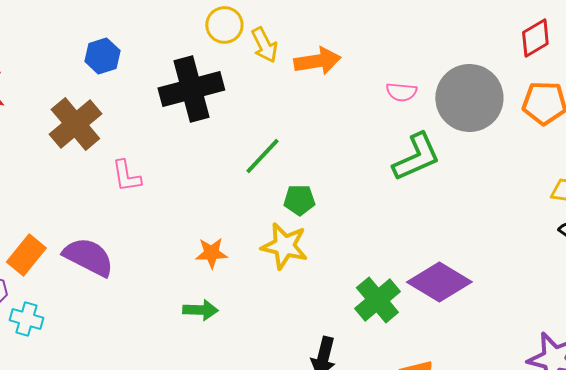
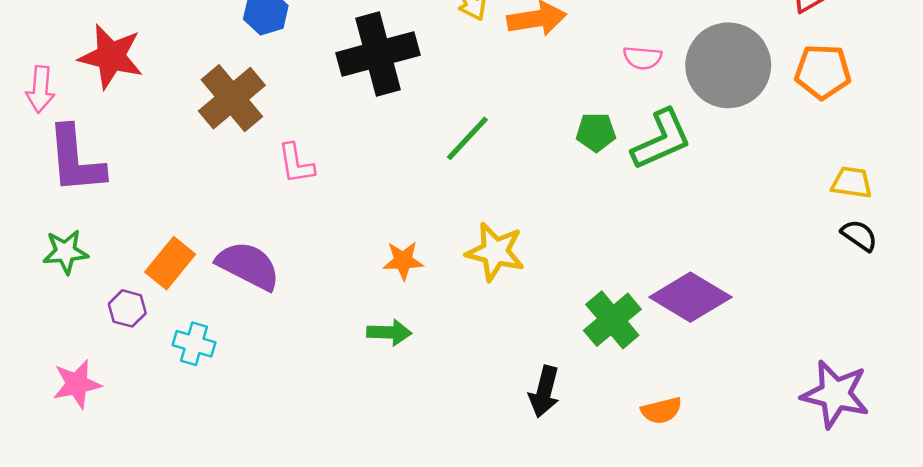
green pentagon: (299, 200) -> (596, 132), moved
cyan cross: (26, 319) -> (194, 344), moved

